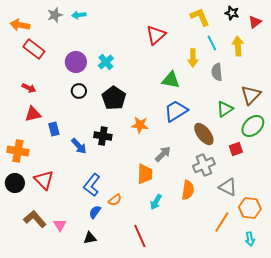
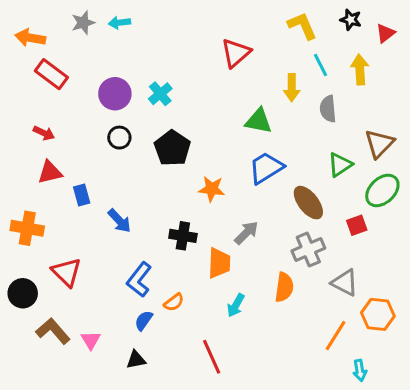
black cross: (103, 136) -> (183, 236), moved
black circle: (15, 183) -> (23, 293), moved
cyan arrow: (250, 239) -> (360, 370), moved

